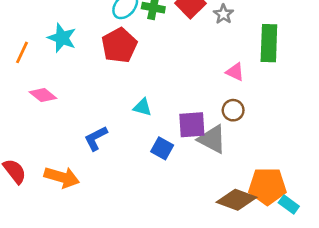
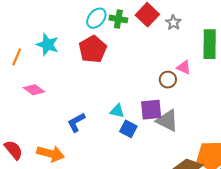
cyan triangle: (142, 107) -> (117, 111), moved
brown circle: (233, 110) -> (168, 80), moved

